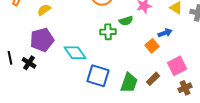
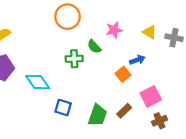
green semicircle: (126, 21) -> (94, 47), turned 64
blue square: (98, 76) -> (63, 108), size x0.7

